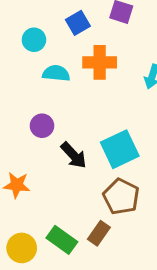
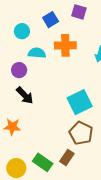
purple circle: (42, 126) -> (19, 70), moved
black arrow: (74, 155) -> (25, 95), moved

